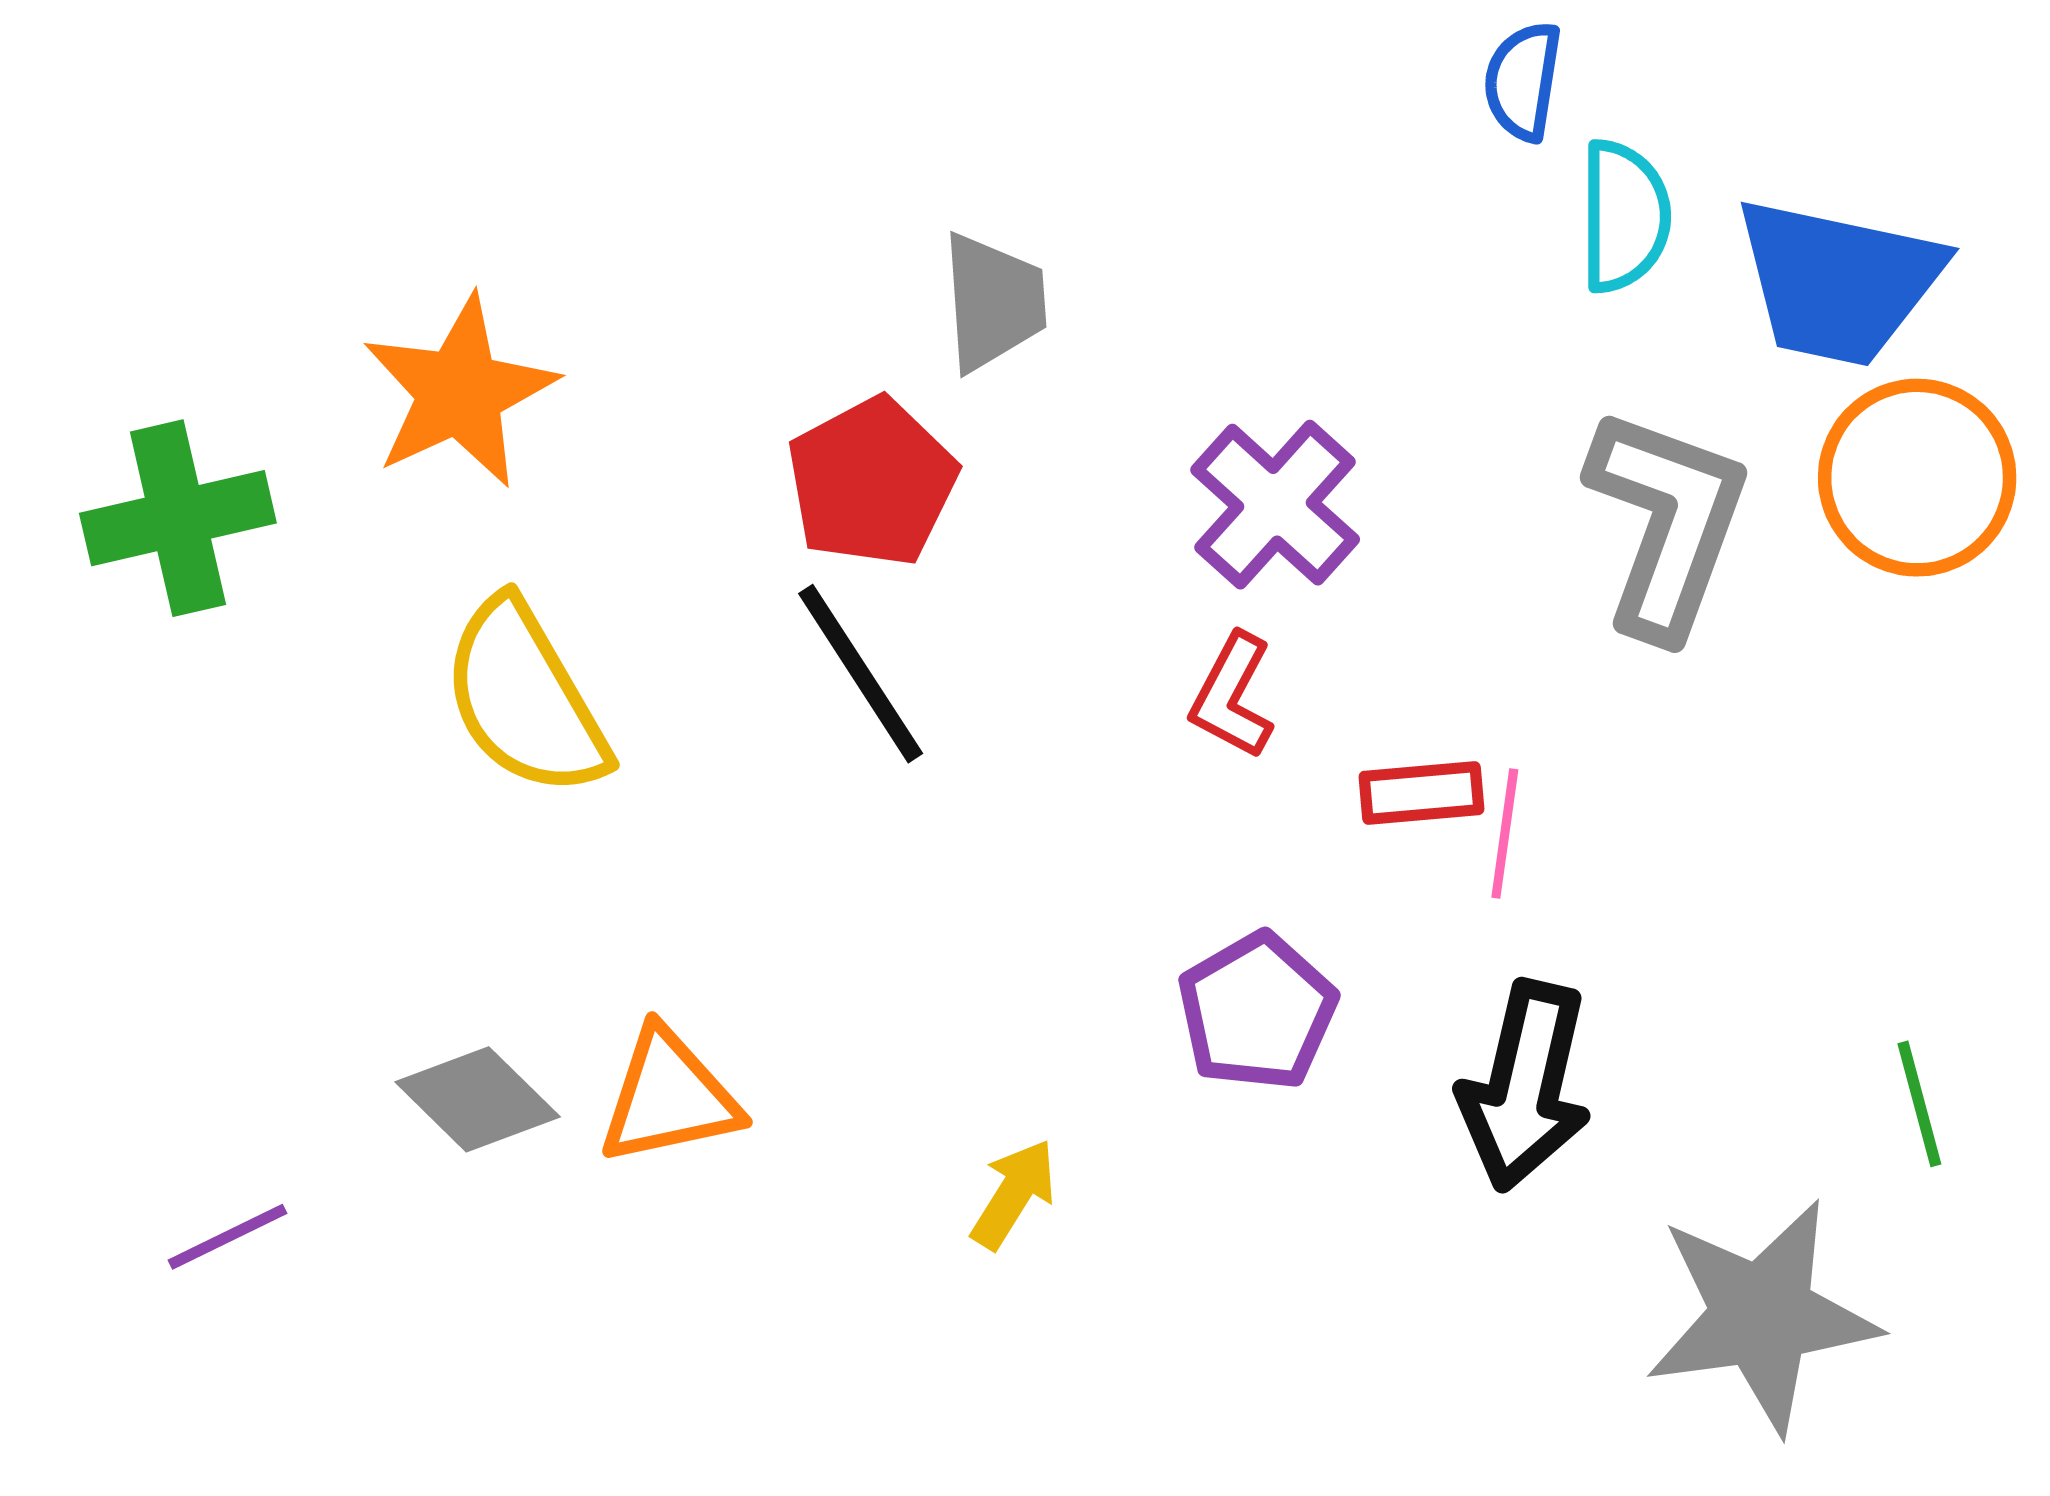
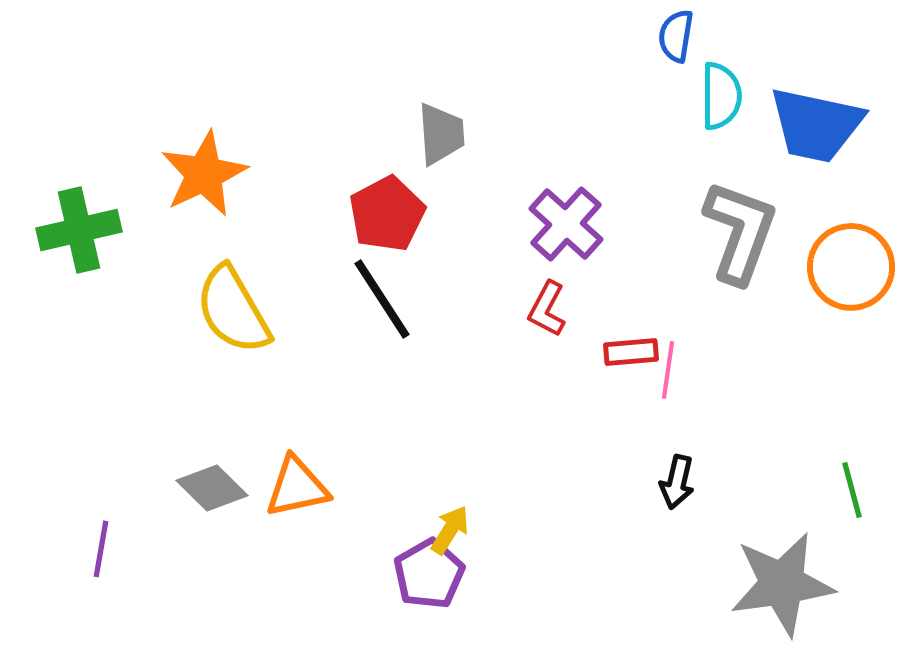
orange circle: (1917, 478) -> (851, 267), moved
purple pentagon: (1257, 1012) -> (429, 574), moved
black arrow: (1525, 1086) -> (677, 482), size x0.6
purple line: (228, 1237) -> (101, 549), turned -54

